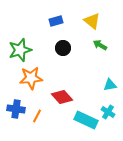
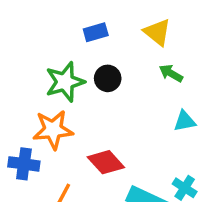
green star: (20, 50) -> (65, 82), moved
cyan triangle: (110, 85) -> (185, 121), moved
blue cross: (16, 109) -> (24, 164), moved

